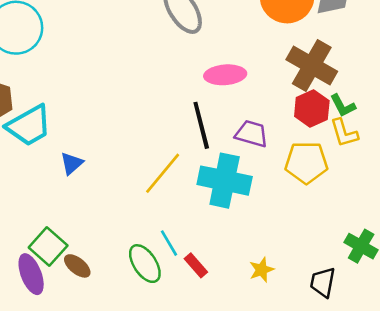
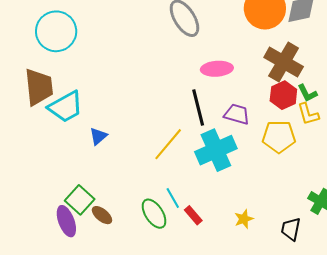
cyan cross: (225, 181) -> (216, 150), turned -36

